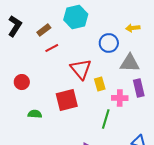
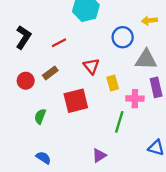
black L-shape: (15, 26) -> (23, 37), moved
brown rectangle: (44, 30) -> (50, 73), moved
red triangle: (81, 69) -> (91, 66), size x0.7
green semicircle: (35, 114) -> (40, 116), turned -72

